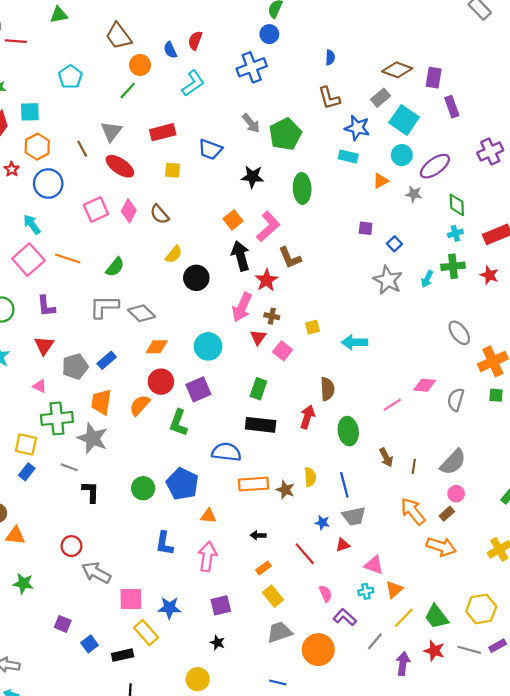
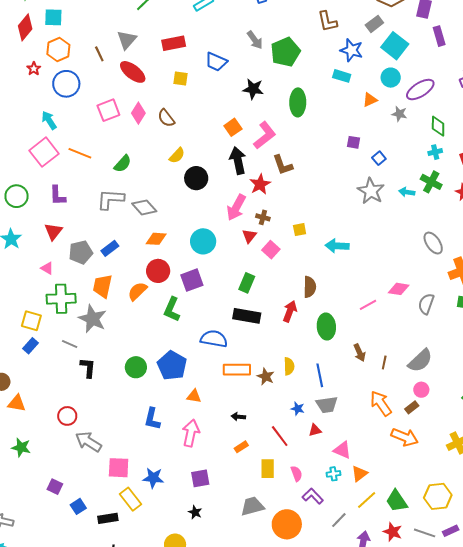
green cross: (453, 266) -> (431, 182), turned 30
cyan arrow: (427, 279) -> (407, 192), turned 70
yellow rectangle: (273, 596) -> (268, 469), moved, turned 36

